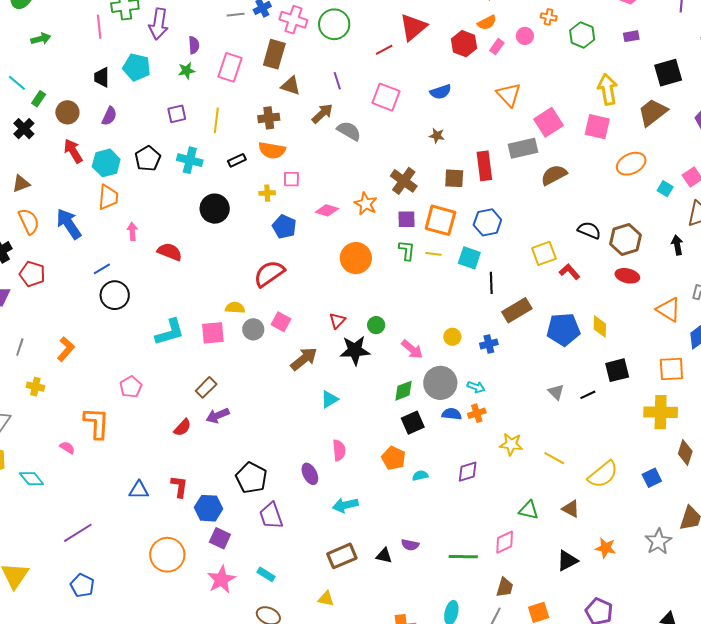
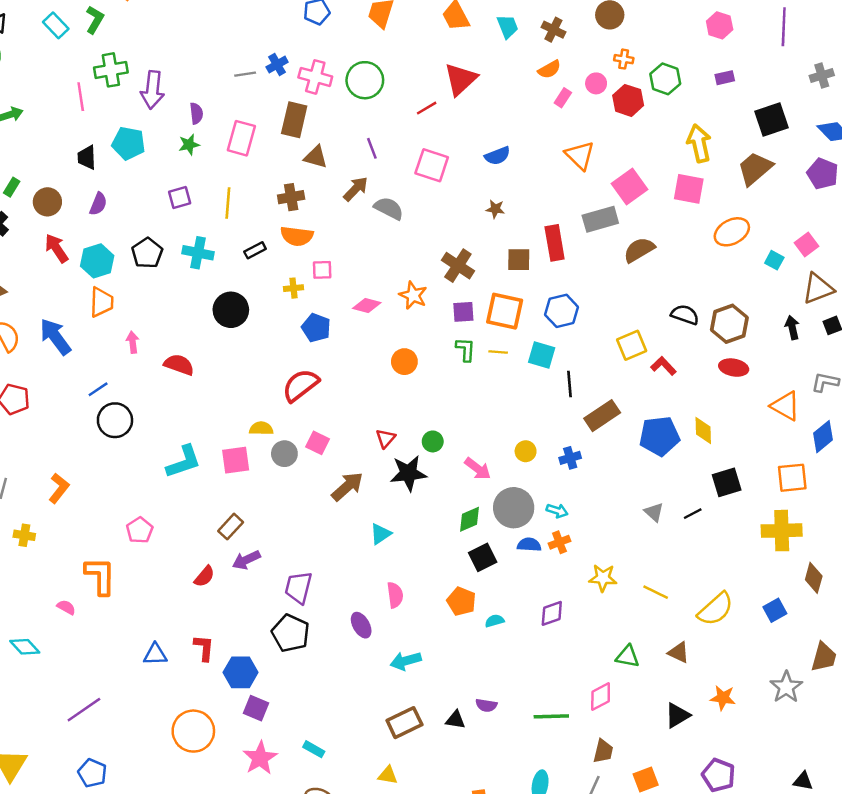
red hexagon: (464, 44) -> (628, 100), moved
orange circle: (356, 258) -> (404, 362), size x0.7
purple trapezoid: (271, 516) -> (298, 587), moved, turned 36

